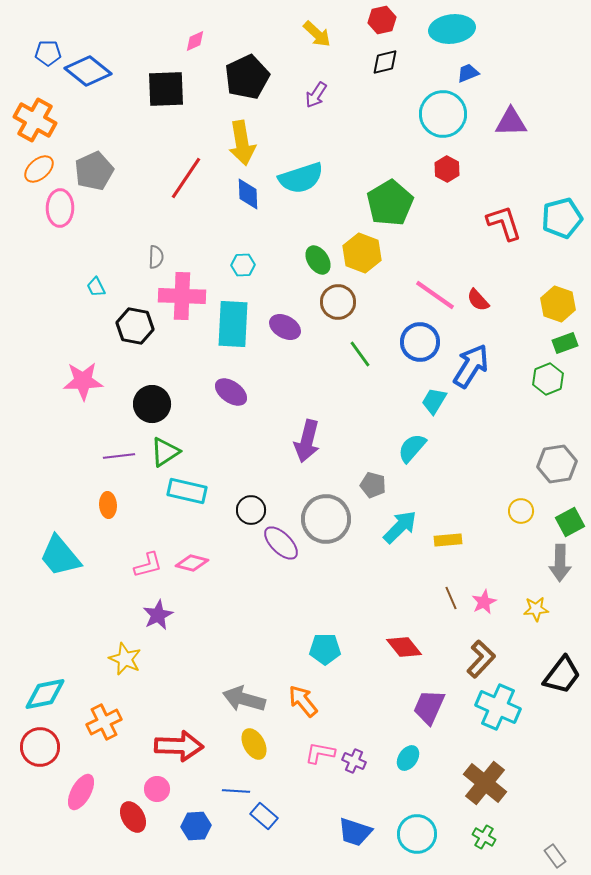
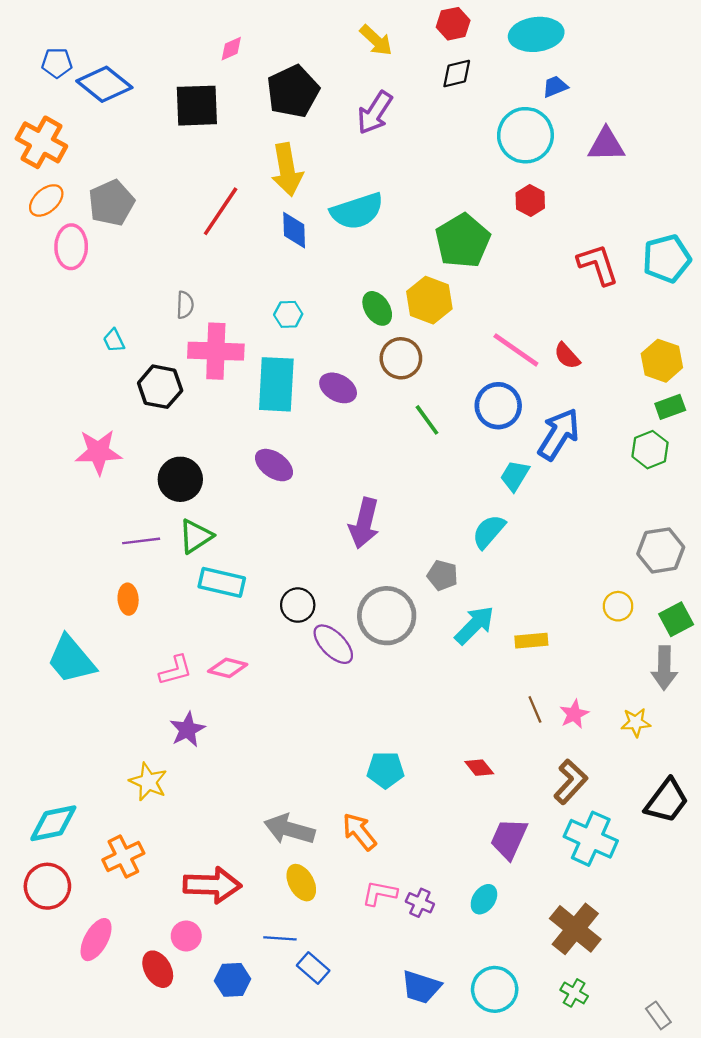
purple arrow: (316, 95) -> (375, 113), size x1.4
red diamond: (404, 647) -> (479, 768), size x0.7

